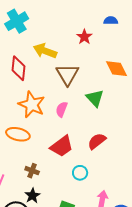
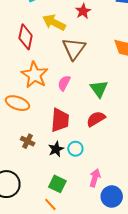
red star: (84, 37) -> (83, 11), moved
green triangle: (95, 98) -> (99, 89), moved
red trapezoid: (62, 146) -> (60, 120), turned -55
black star: (32, 196) -> (56, 149), moved

